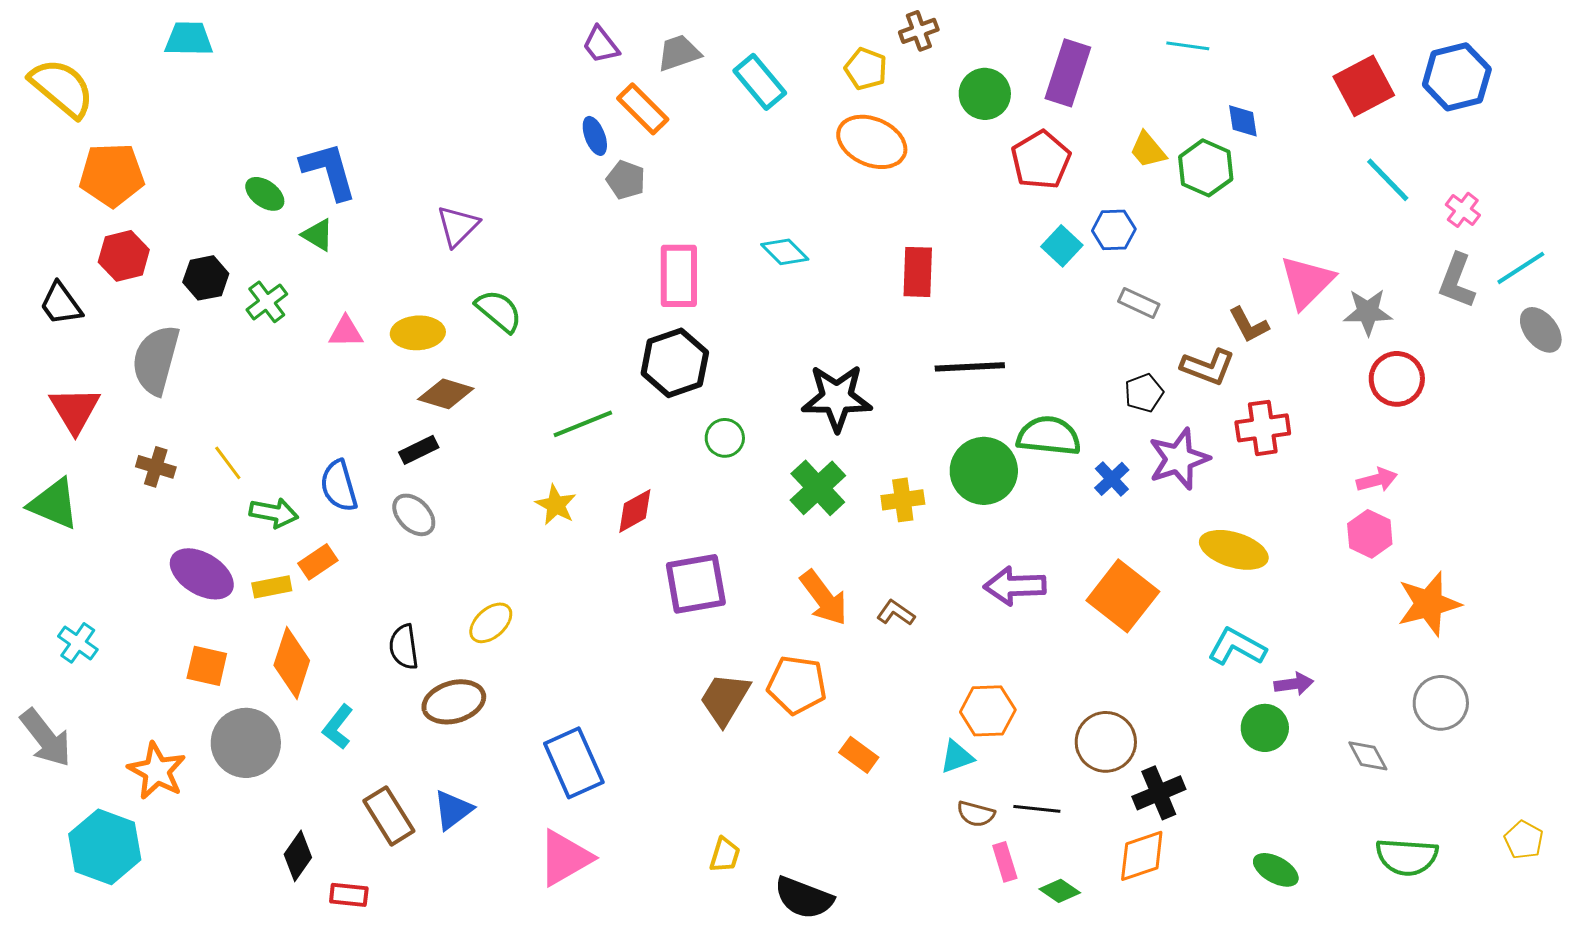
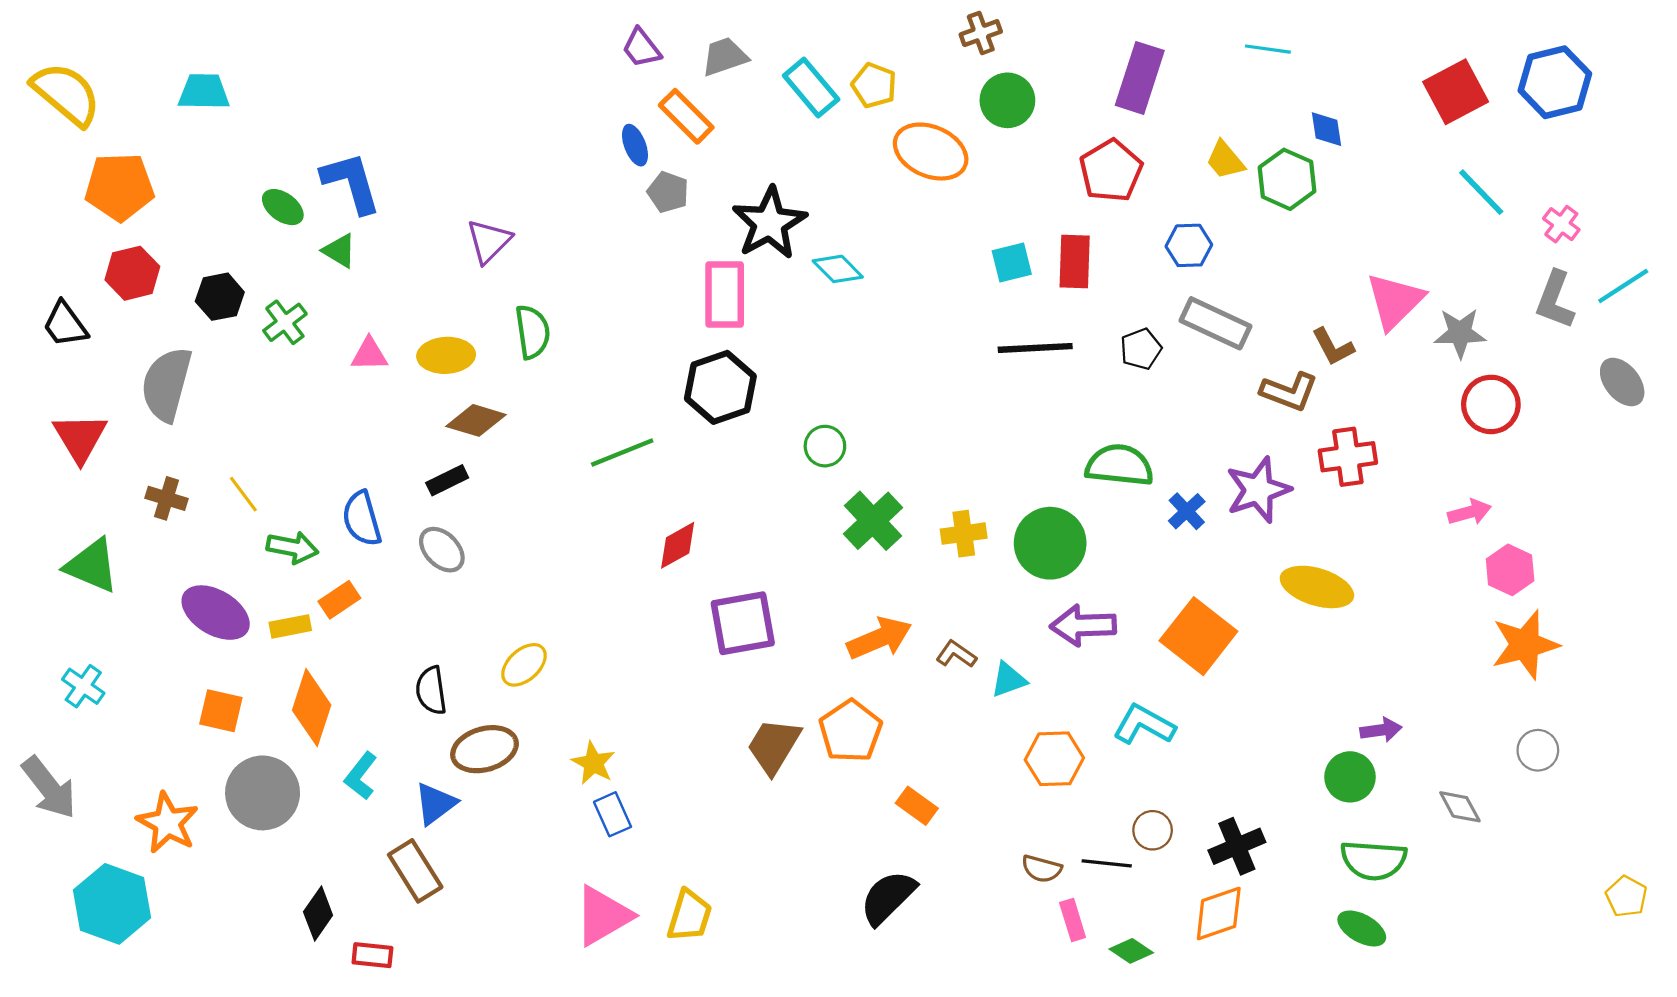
cyan trapezoid: (189, 39) -> (204, 92), moved
yellow pentagon: (866, 69) -> (874, 85), moved
green circle: (985, 94) -> (1007, 100), moved
cyan square: (1062, 246) -> (1012, 263), moved, turned 33
red rectangle: (918, 272) -> (1075, 261), moved
gray rectangle: (1139, 303) -> (1216, 323), size x1.6
green semicircle: (499, 311) -> (533, 332), turned 42
gray ellipse: (1541, 330) -> (1622, 382), moved
black line: (970, 367) -> (1035, 348), moved
black pentagon: (1144, 393) -> (1141, 349), moved
black star: (837, 398) -> (769, 223), moved, turned -30
green circle: (725, 438) -> (825, 446), moved
green circle: (984, 471) -> (1050, 543), moved
green triangle: (54, 504) -> (92, 566), moved
yellow star: (556, 505) -> (593, 763), moved
pink hexagon: (1370, 534) -> (1510, 570), moved
orange arrow: (824, 598) -> (879, 638), turned -76
cyan L-shape: (1237, 647) -> (1144, 725), moved
orange pentagon: (797, 685) -> (851, 731), turned 30
gray circle: (1441, 703) -> (1538, 750), size x0.7
brown circle: (1106, 742) -> (1153, 830), moved, size x0.6
cyan triangle: (957, 757) -> (1009, 680), moved
blue rectangle: (574, 763) -> (613, 814), size x0.6
blue triangle: (453, 810) -> (435, 804), moved
yellow trapezoid: (725, 855) -> (689, 916), moved, size x1.4
green semicircle: (1407, 857) -> (1373, 860), moved
black semicircle: (804, 898) -> (888, 898), moved, turned 114

